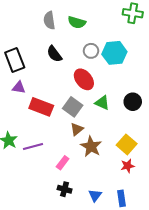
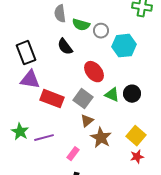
green semicircle: (77, 22) -> (81, 25), moved
gray circle: (91, 51) -> (101, 31), moved
purple triangle: (19, 87) -> (30, 80), size x1.5
black circle: (133, 102) -> (132, 94), moved

